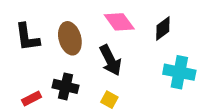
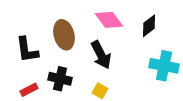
black L-shape: (27, 37) -> (27, 50), moved

